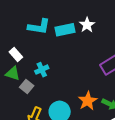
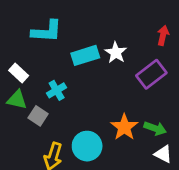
white star: (87, 25) -> (116, 53), moved
cyan rectangle: (65, 30) -> (85, 55), moved

